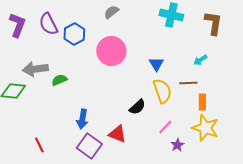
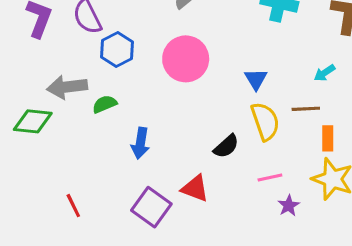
blue hexagon: (74, 34) -> (117, 50), moved
blue arrow: (82, 119) -> (140, 143), moved
pink line: (165, 127) -> (270, 177), turned 35

